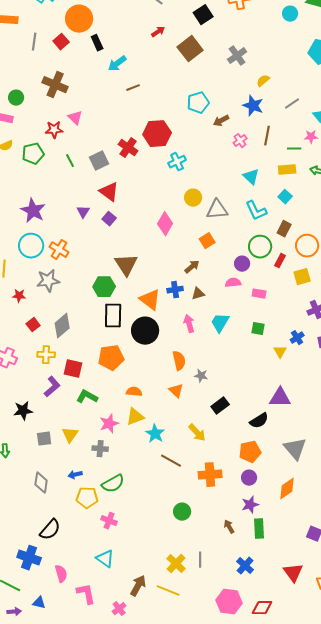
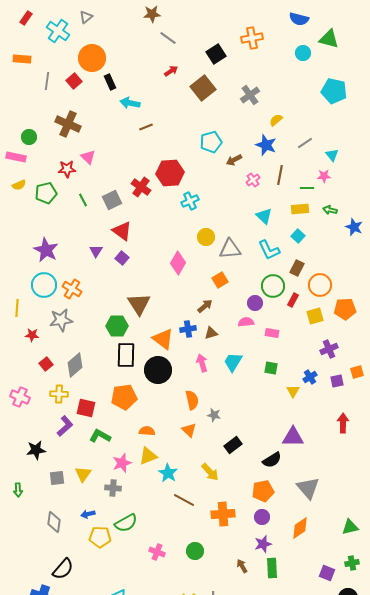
cyan arrow: (117, 64) -> (130, 103), turned 48
pink cross: (109, 521) -> (157, 552), moved

